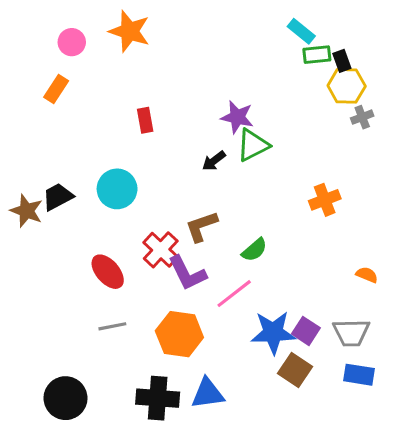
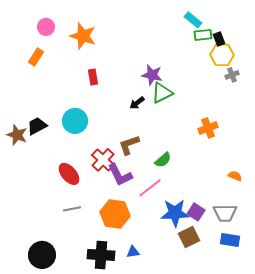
orange star: (130, 31) -> (83, 36), moved
brown square: (295, 370) -> (189, 237), turned 30
blue triangle: (208, 393) -> (133, 252), size x0.6

